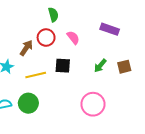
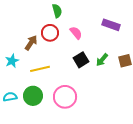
black square: (63, 66) -> (81, 60), moved, turned -35
pink circle: (93, 104) -> (65, 97), moved

